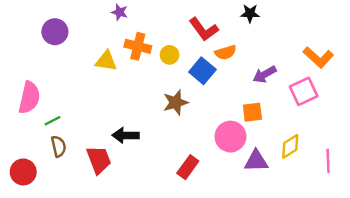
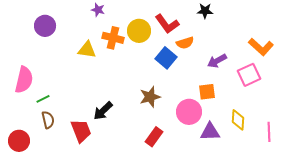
yellow circle: (170, 55) -> (139, 31), moved, size x1.5
brown star: (176, 102) -> (150, 97), moved
black arrow: (126, 135) -> (103, 111), turned -45
yellow diamond: (290, 146) -> (238, 120), turned -55

